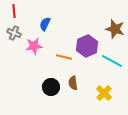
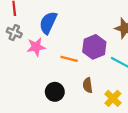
blue semicircle: (45, 24) -> (48, 23), size x1.5
brown semicircle: (73, 83) -> (88, 85), moved

